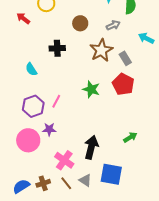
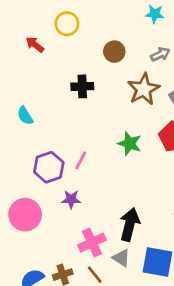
cyan semicircle: (31, 69) -> (25, 116), moved
pink circle: (28, 140) -> (25, 215), moved
pink cross: (64, 160) -> (92, 243), turned 30
gray triangle: (85, 180) -> (121, 258), moved

